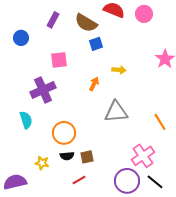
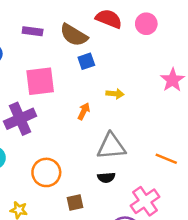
purple rectangle: (53, 20) -> (33, 31), turned 70
pink square: (59, 60) -> (40, 81), size x1.4
orange line: (160, 122) -> (166, 159), turned -36
black semicircle: (67, 156) -> (106, 177), moved

